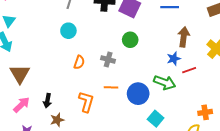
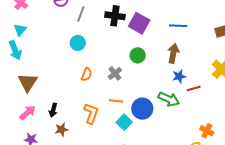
brown arrow: (184, 37) -> (173, 53), moved
gray cross: (108, 59) -> (115, 73), turned 32
orange cross: (205, 112) -> (207, 131), turned 32
cyan square: (156, 119) -> (124, 122), moved

